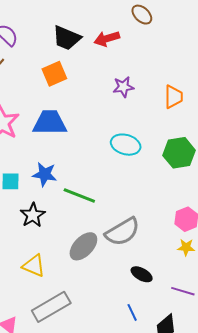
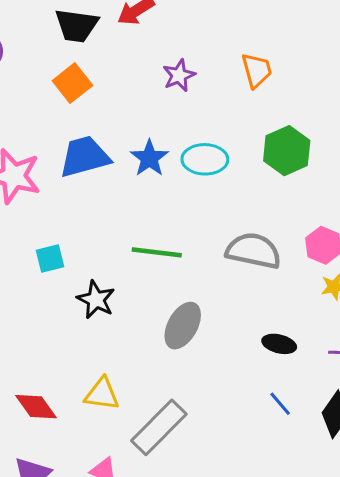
blue star: (45, 174) -> (149, 158), moved, turned -30
gray semicircle: (122, 232) -> (253, 251), moved, turned -123
yellow triangle: (34, 266) -> (102, 394), moved

